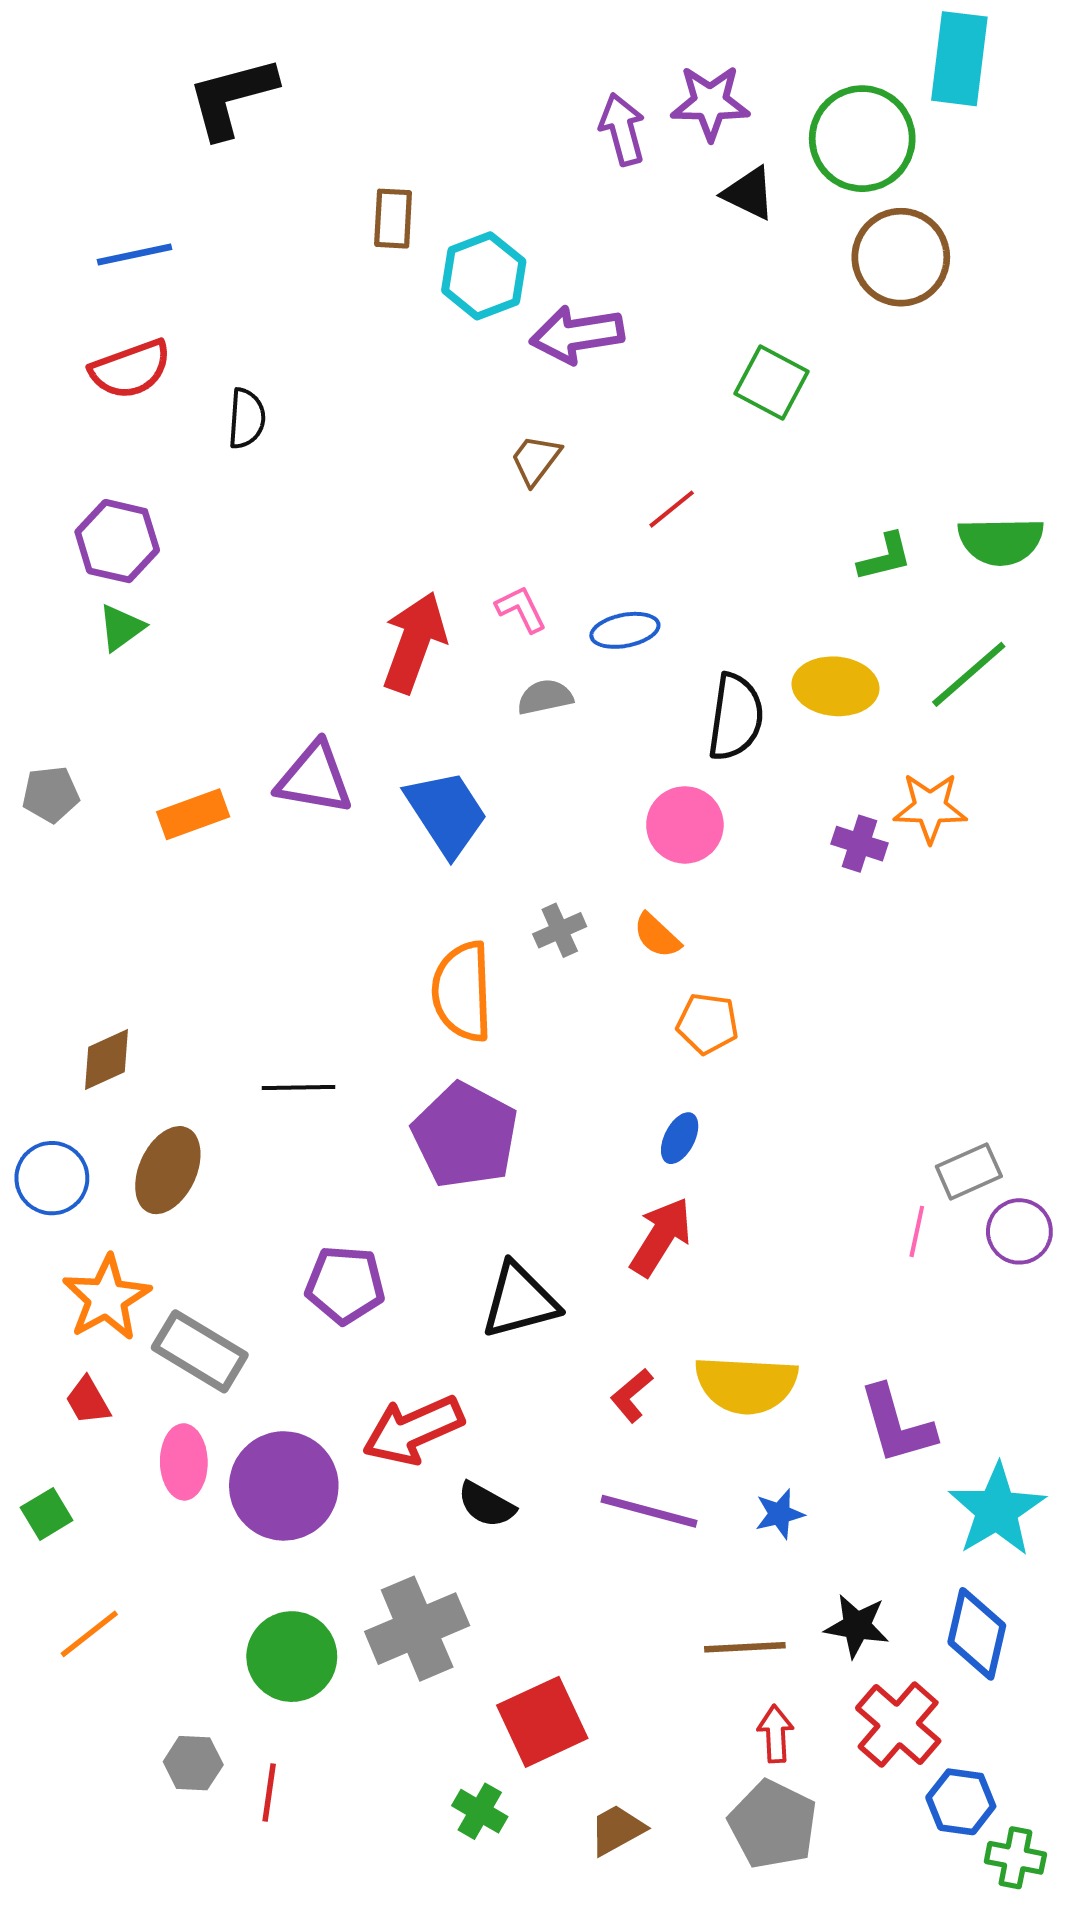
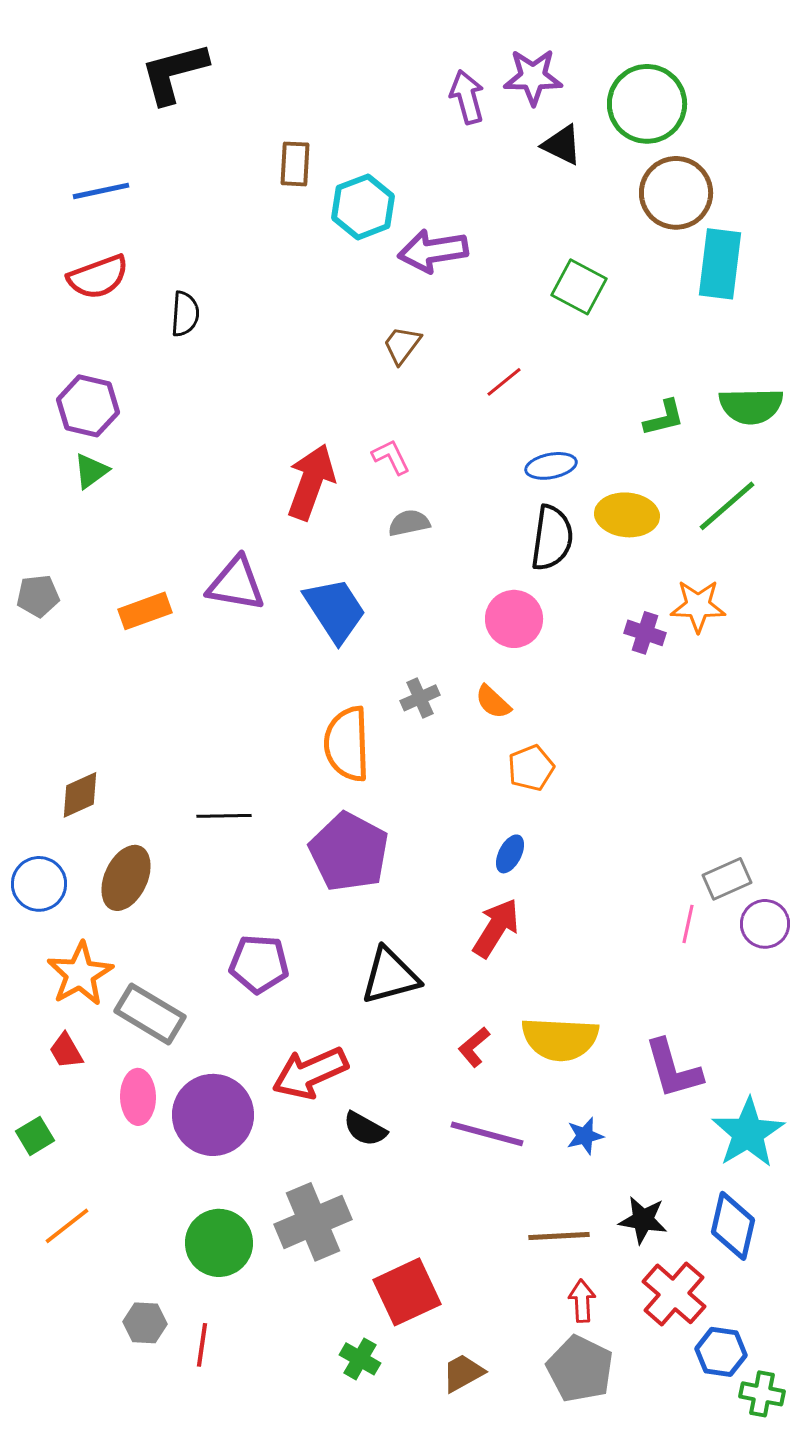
cyan rectangle: (959, 59) -> (720, 264), moved
blue ellipse: (625, 630) -> (551, 466), moved
orange pentagon: (708, 1024) -> (531, 768), turned -30

